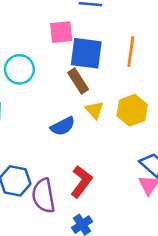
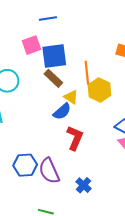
orange line: (131, 51) -> (87, 73), moved
blue semicircle: (63, 126) -> (62, 111), moved
red L-shape: (81, 182) -> (75, 138), moved

